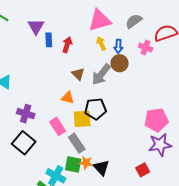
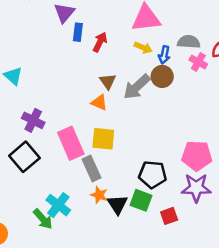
gray semicircle: (134, 21) -> (189, 42), moved, turned 30
yellow arrow: (101, 43) -> (143, 48), turned 128
orange triangle: (68, 98) -> (99, 102), moved
black pentagon: (95, 109) -> (153, 174), moved
pink rectangle: (58, 126) -> (71, 143), size x1.4
green square: (73, 165) -> (141, 200), moved

